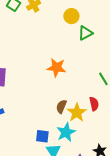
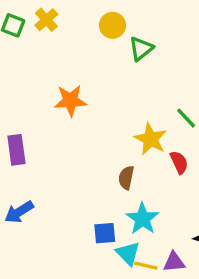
orange star: (56, 68) -> (70, 101), moved
yellow star: (77, 113) -> (151, 139), moved

